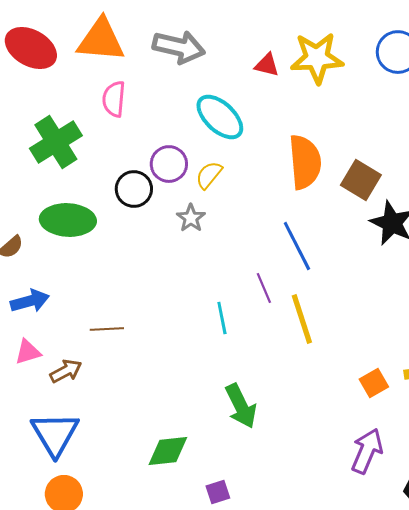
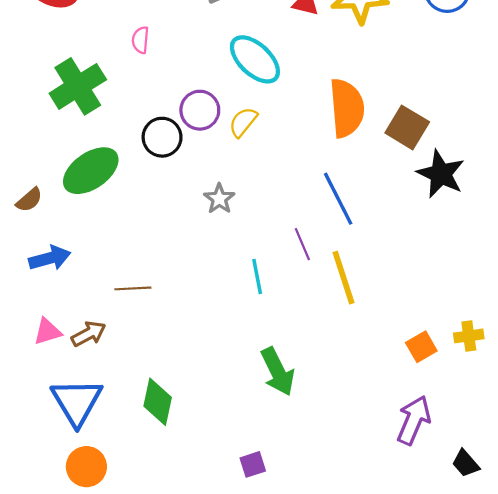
pink semicircle: (114, 99) -> (140, 40), size x0.7
gray star: (191, 218) -> (219, 199), moved
green ellipse: (68, 220) -> (91, 171), turned -38
pink triangle: (28, 352) -> (48, 332), moved
green diamond: (168, 451) -> (158, 402), moved, turned -72

